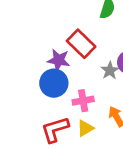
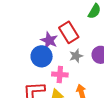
gray star: (110, 71) -> (76, 56), moved

